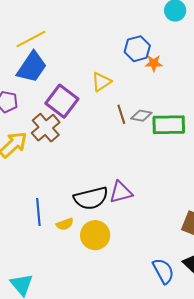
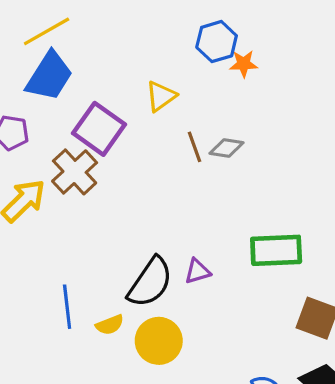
green rectangle: (169, 125) -> (276, 250), moved
purple triangle: (121, 192) -> (197, 271), size x0.7
black semicircle: (91, 198) -> (150, 282), turned -40

